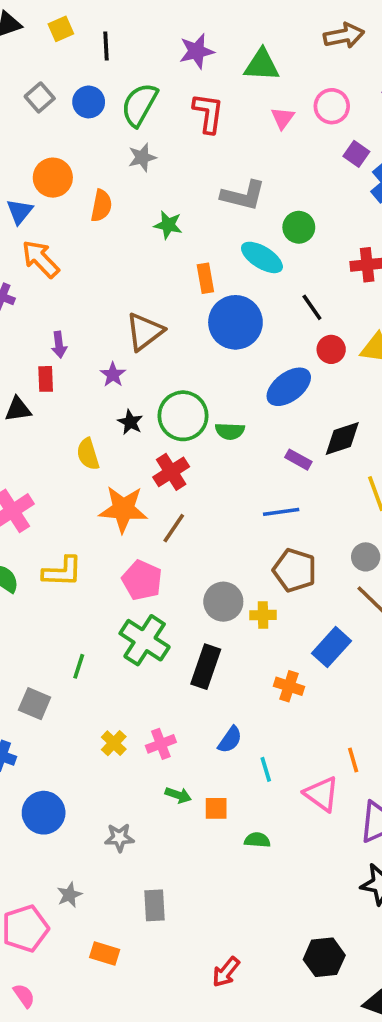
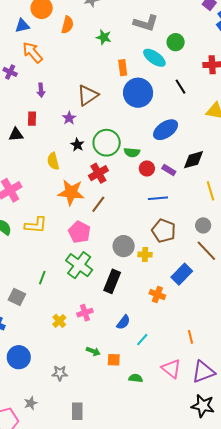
blue triangle: (20, 211) -> (22, 26), turned 35
purple arrow: (59, 345) -> (41, 90), moved
red circle: (331, 349) -> (147, 168), moved
pink cross: (161, 744) -> (85, 313), moved
cyan line: (266, 769) -> (142, 340), turned 56
pink triangle: (322, 794) -> (171, 369), moved

